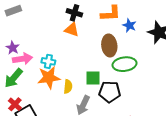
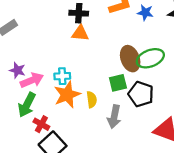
brown ellipse: (109, 46) -> (130, 59), moved
black pentagon: (110, 92) -> (141, 94), turned 30
red cross: (15, 104) -> (41, 124), moved

